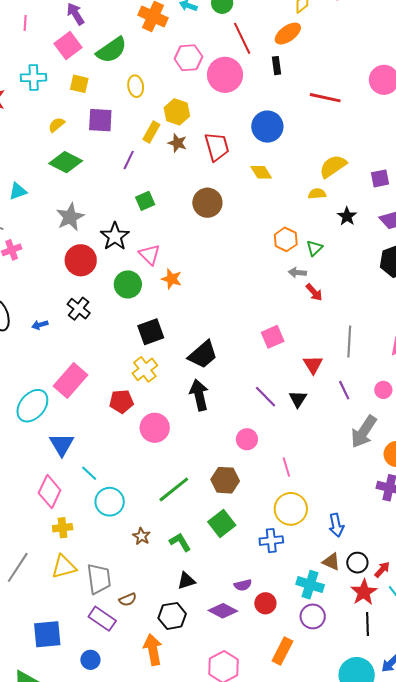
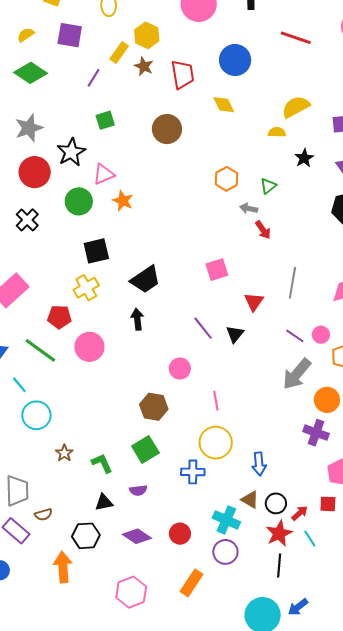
orange hexagon: (286, 239) -> (227, 179), moved
pink triangle: (149, 255) -> (104, 174), turned 45
purple line: (344, 390) -> (295, 336), moved, turned -36
black arrow: (199, 395) -> (137, 319), size x0.7
green line: (174, 489) -> (40, 350), moved, turned 68
purple semicircle: (243, 585) -> (138, 490), moved

